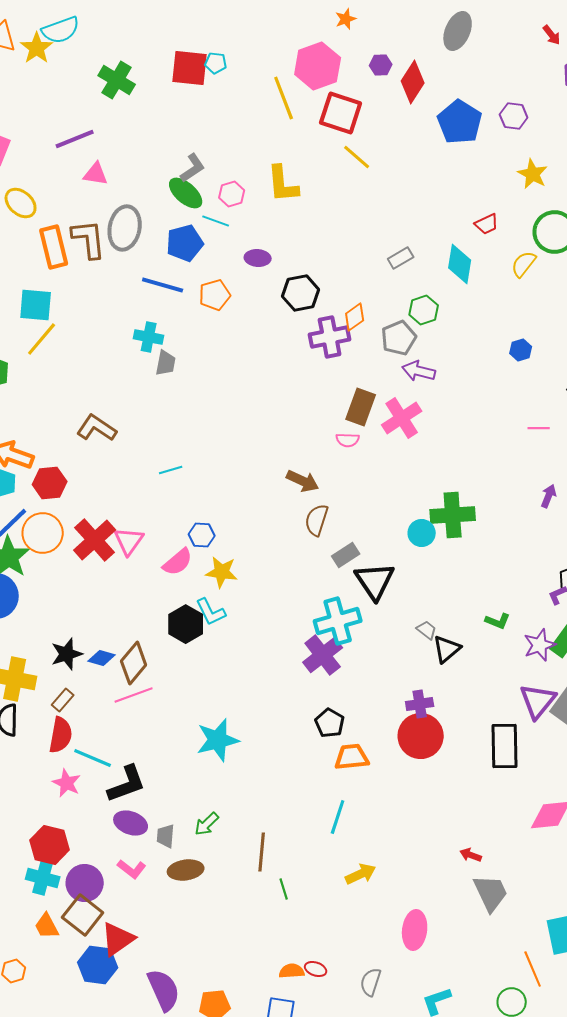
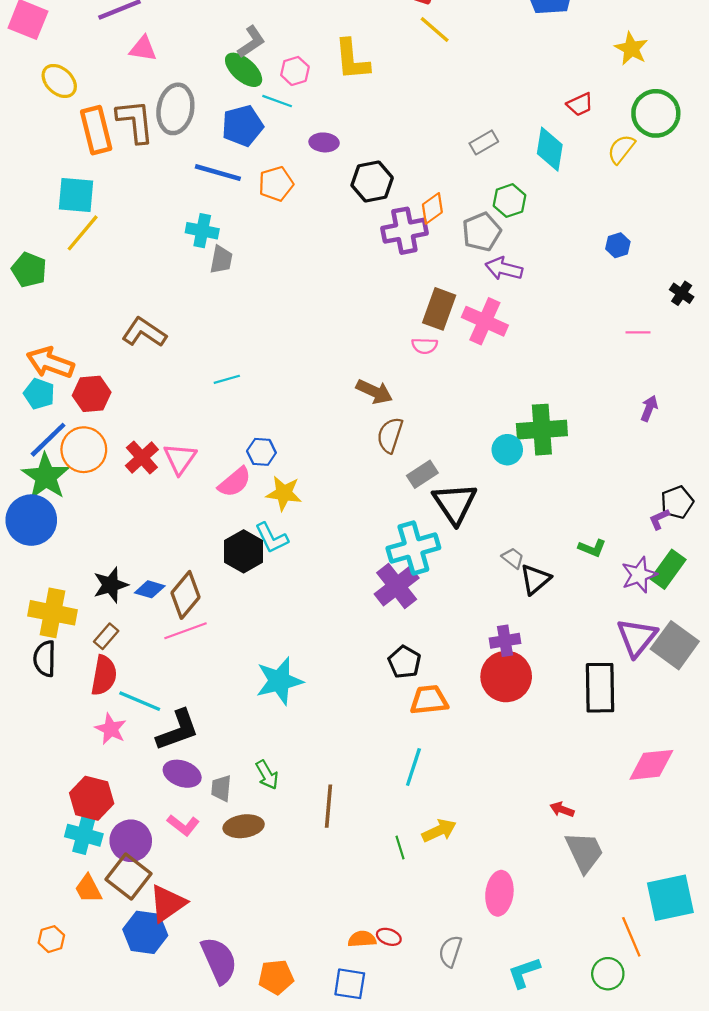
pink cross: (402, 418) -> (485, 321), turned -33
red cross: (95, 540) -> (142, 458), size x0.7
green arrow: (207, 824) -> (267, 775), turned -76
green line: (284, 889) -> (400, 847), moved

